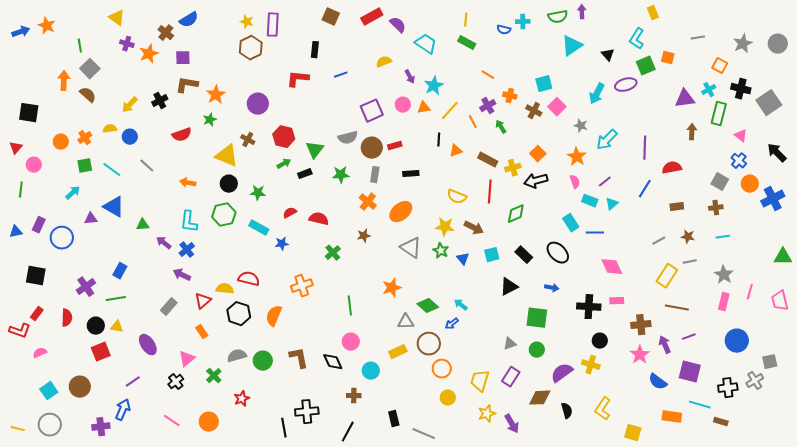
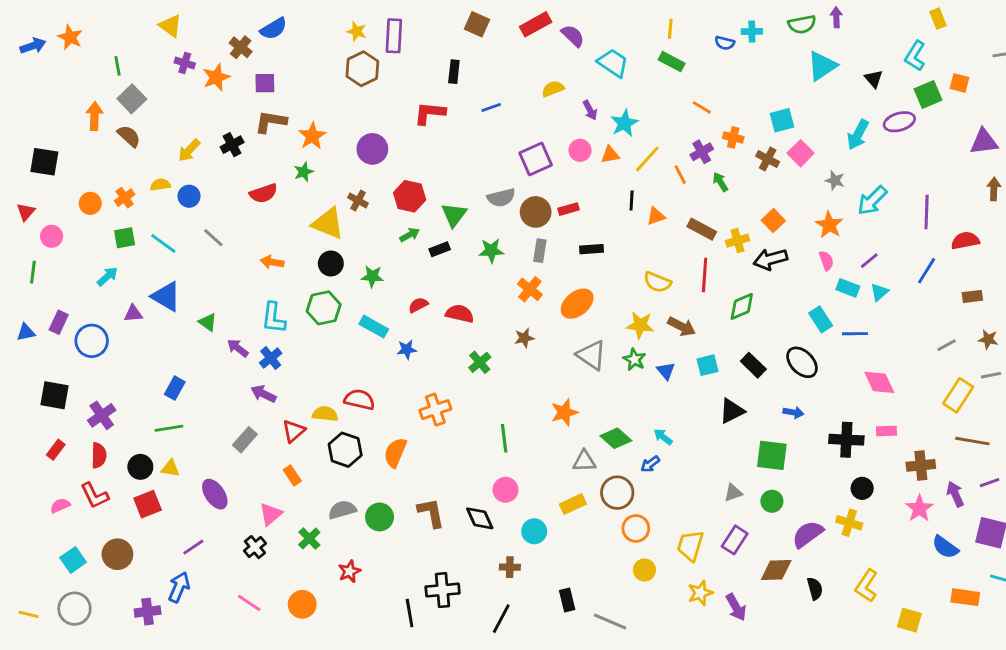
green triangle: (143, 225) -> (208, 322), turned 40
purple cross: (86, 287) -> (102, 415), moved
red L-shape: (20, 331) -> (95, 496), moved, turned 45

